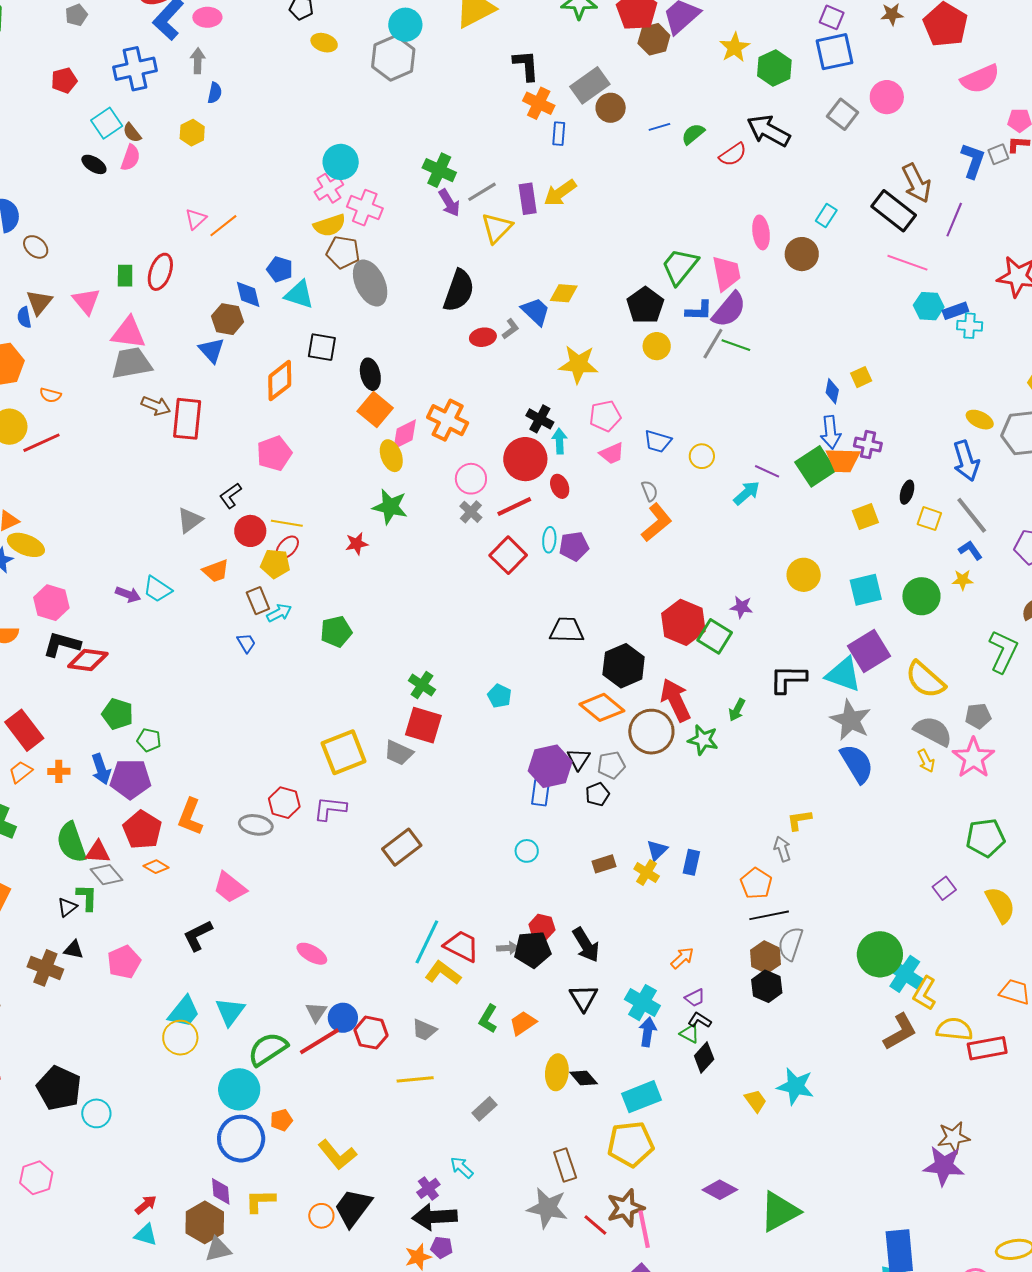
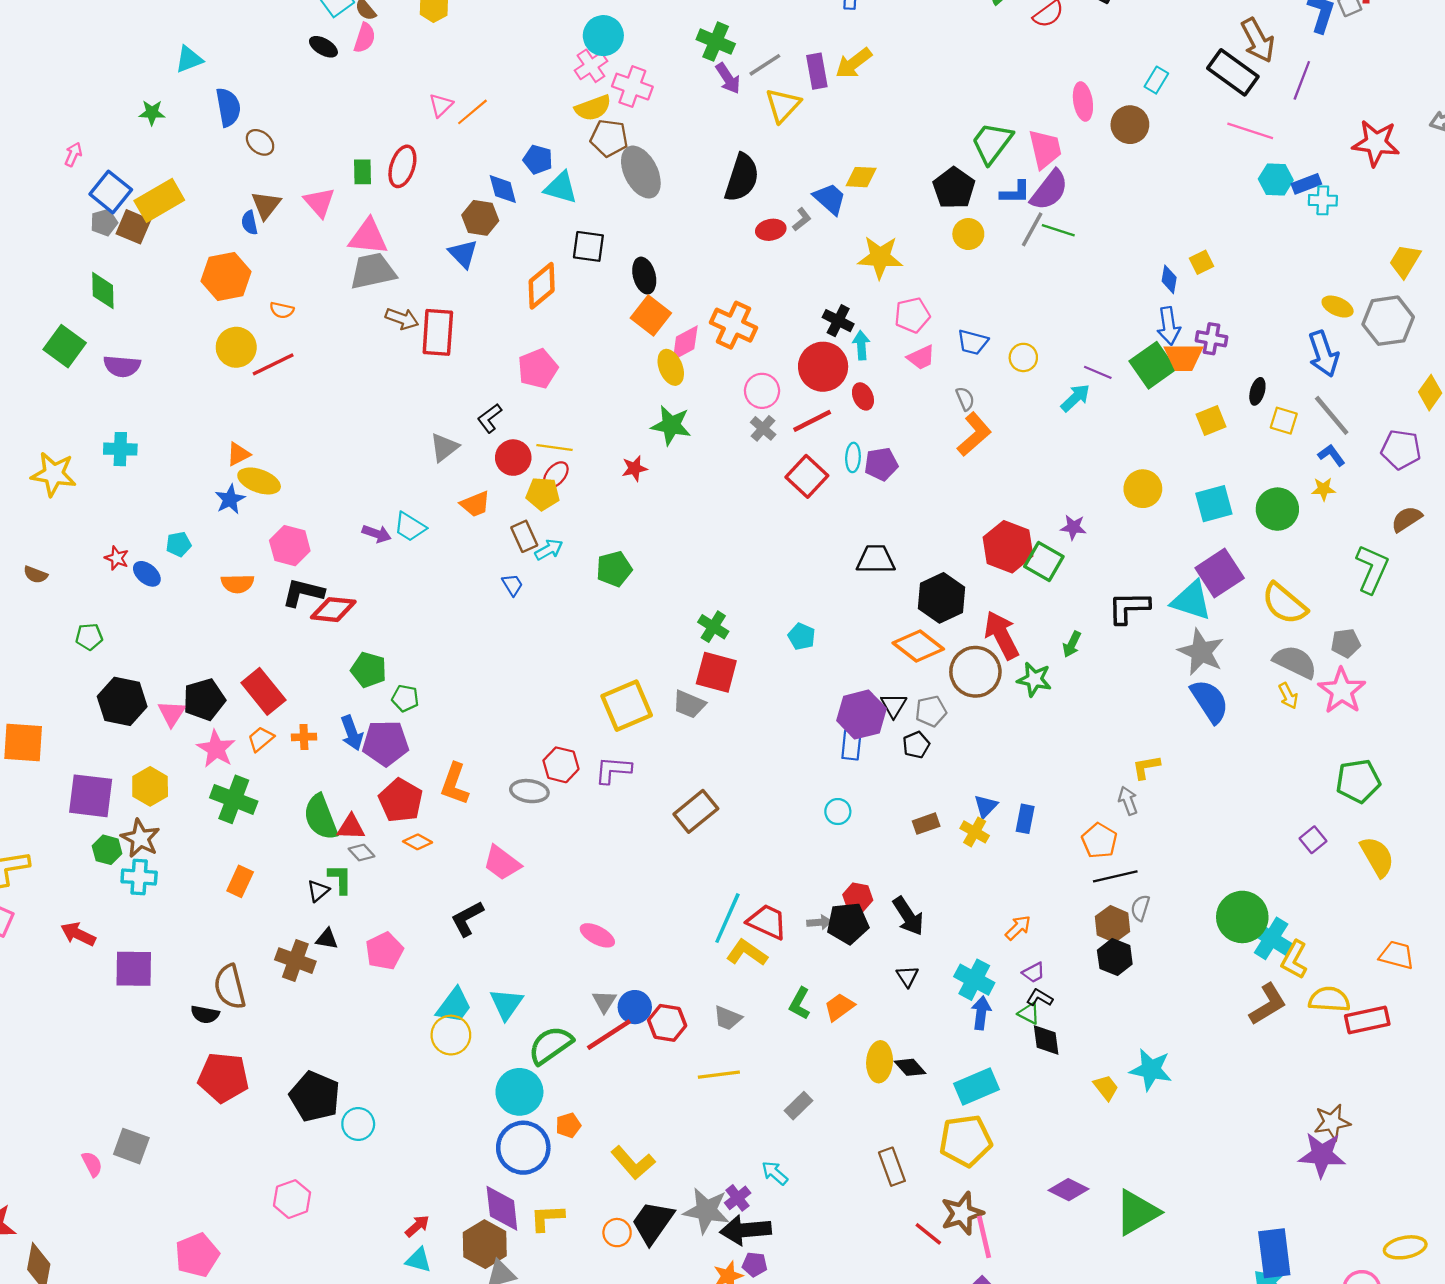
gray diamond: (106, 875) -> (361, 853), size x0.7
gray semicircle: (790, 944) -> (1140, 908), size x0.7
black triangle: (584, 998) -> (907, 976), size x0.7
black diamond: (704, 1058) -> (1046, 1040), turned -48
purple diamond: (221, 1191) -> (502, 1208), size x1.5
gray star: (547, 1208) -> (706, 1211), moved

